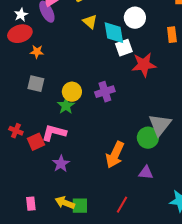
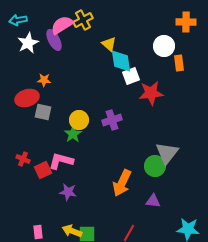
white star: (21, 15) -> (28, 43), size x1.5
white circle: (135, 18) -> (164, 46), moved
yellow triangle: (90, 22) -> (109, 44), moved
red ellipse: (20, 34) -> (27, 98), moved
purple star: (61, 164) -> (68, 192), turned -30

